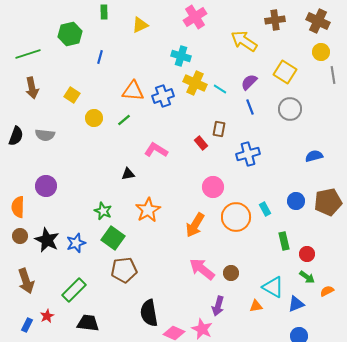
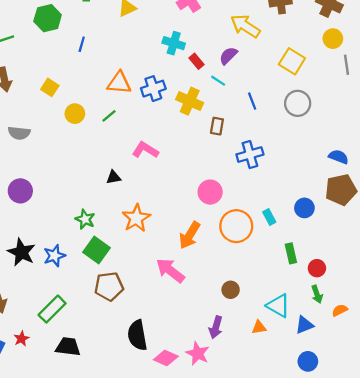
purple semicircle: (249, 82) -> (228, 56), moved
yellow cross: (195, 83) -> (190, 101), moved
red rectangle: (201, 143) -> (196, 61), moved
blue semicircle: (314, 156) -> (339, 157), moved, turned 36
brown pentagon: (328, 202) -> (341, 190), moved
pink arrow: (202, 269) -> (170, 270), moved
green arrow: (307, 277) -> (317, 294), turned 35

